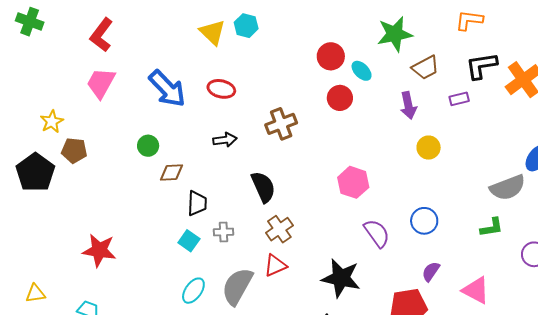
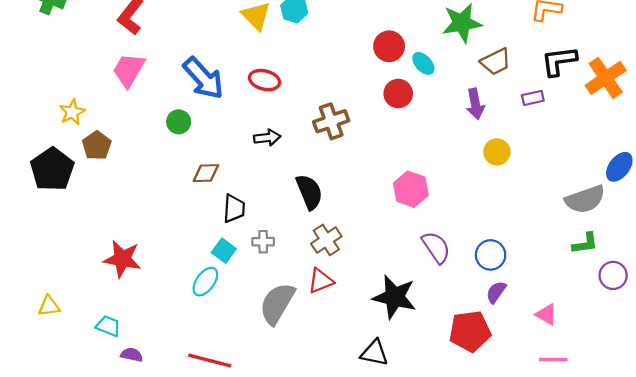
green circle: (148, 146) -> (179, 122), moved
brown pentagon: (74, 150) -> (97, 145), turned 30
blue circle: (424, 221) -> (491, 255), moved
green L-shape: (492, 227) -> (585, 243), moved
pink triangle: (476, 290) -> (546, 314), size x0.7
cyan ellipse: (193, 291) -> (205, 282), moved

